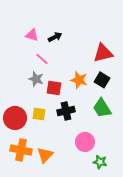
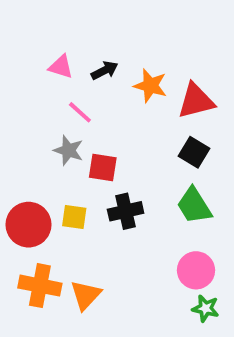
orange star: (79, 80) -> (150, 86), moved
pink circle: (85, 142) -> (196, 270), moved
green star: (100, 162) -> (206, 308), moved

